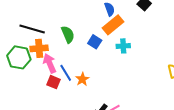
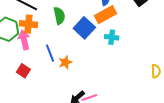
blue square: (95, 42) -> (84, 28), size x1.5
pink arrow: (50, 63) -> (24, 40), moved
red square: (53, 82) -> (23, 71), moved

